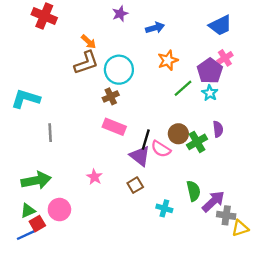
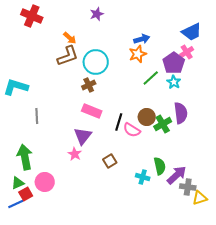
blue trapezoid: (220, 25) -> (192, 32), moved
blue arrow: (155, 28) -> (142, 39), moved
purple semicircle: (218, 129) -> (181, 113), size x1.5
purple triangle: (140, 156) -> (83, 136), moved, turned 30
green arrow: (36, 180) -> (25, 157), turned -90
cyan cross: (164, 208) -> (143, 177), moved

